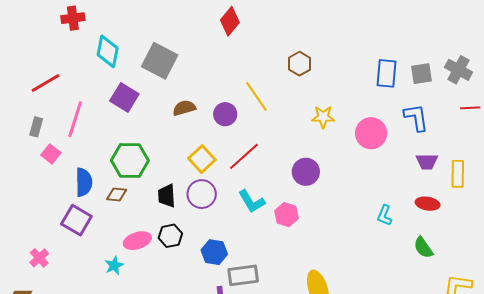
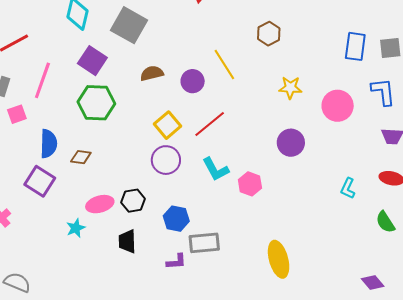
pink square: (51, 154) -> (17, 114), turned 30
green hexagon: (130, 161) -> (96, 103), moved
purple circle: (306, 172) -> (291, 143), moved
black trapezoid: (167, 196) -> (127, 241), moved

